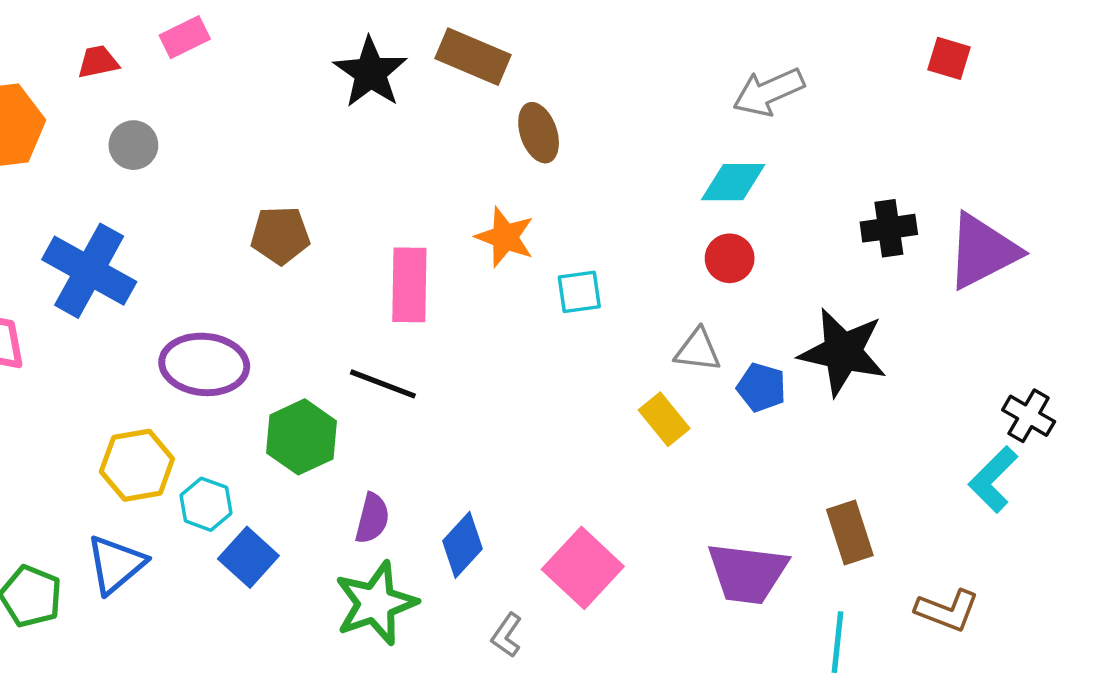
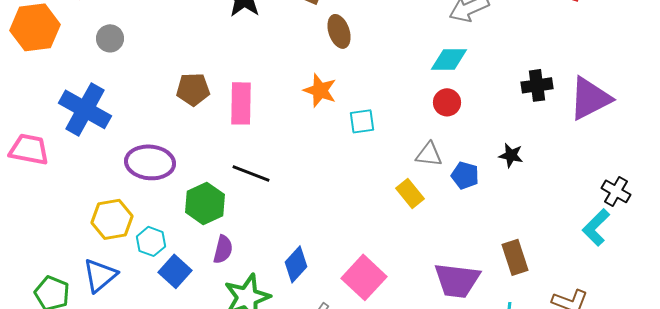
pink rectangle: (409, 285) -> (241, 103), moved
black star: (843, 352) -> (511, 155), size x0.5
purple semicircle: (372, 518) -> (223, 249), moved

